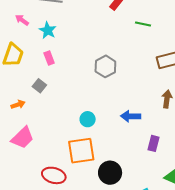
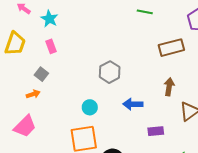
gray hexagon: (105, 66) -> (110, 72), moved
orange arrow: (18, 105) -> (33, 94), moved
purple rectangle: (153, 143) -> (156, 131), turned 70

